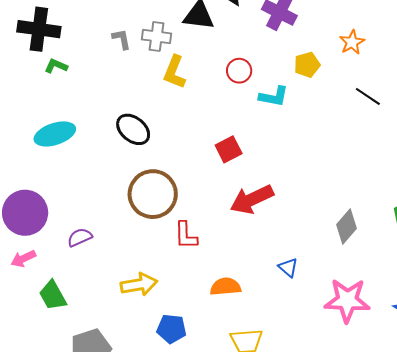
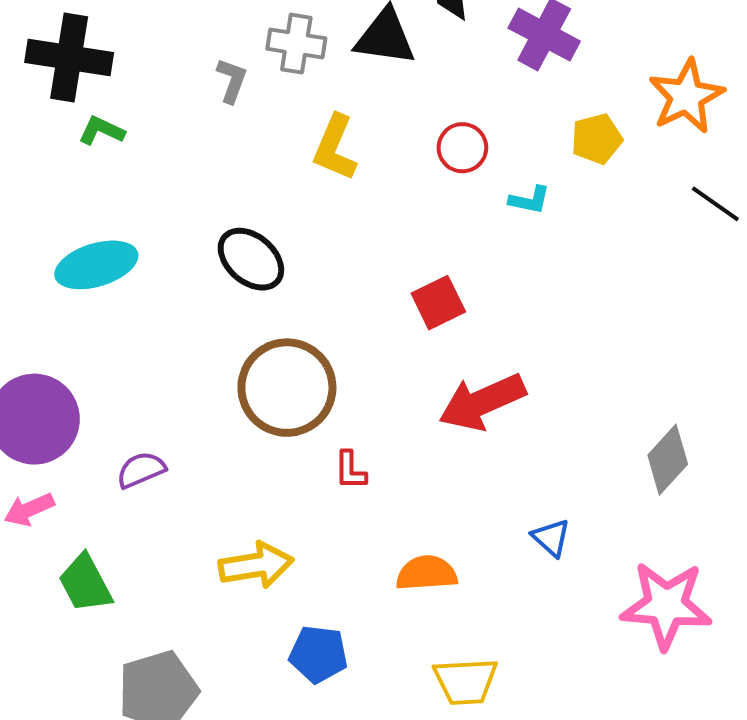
gray cross: (157, 36) -> (296, 44), moved
gray L-shape: (122, 39) -> (232, 80), turned 30
orange star: (352, 42) -> (686, 96), size x1.5
cyan L-shape: (274, 96) -> (530, 200), size x0.7
red L-shape: (186, 235) -> (350, 470), size x0.7

